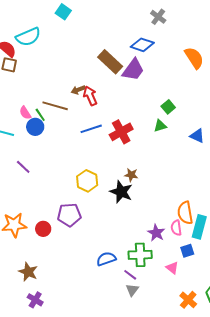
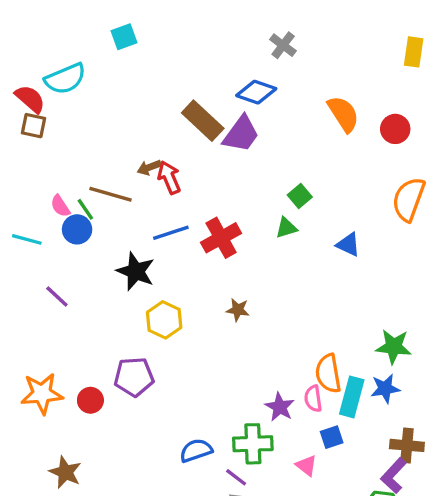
cyan square: (63, 12) -> (124, 37), turned 35
black star: (121, 192) -> (136, 271), moved

